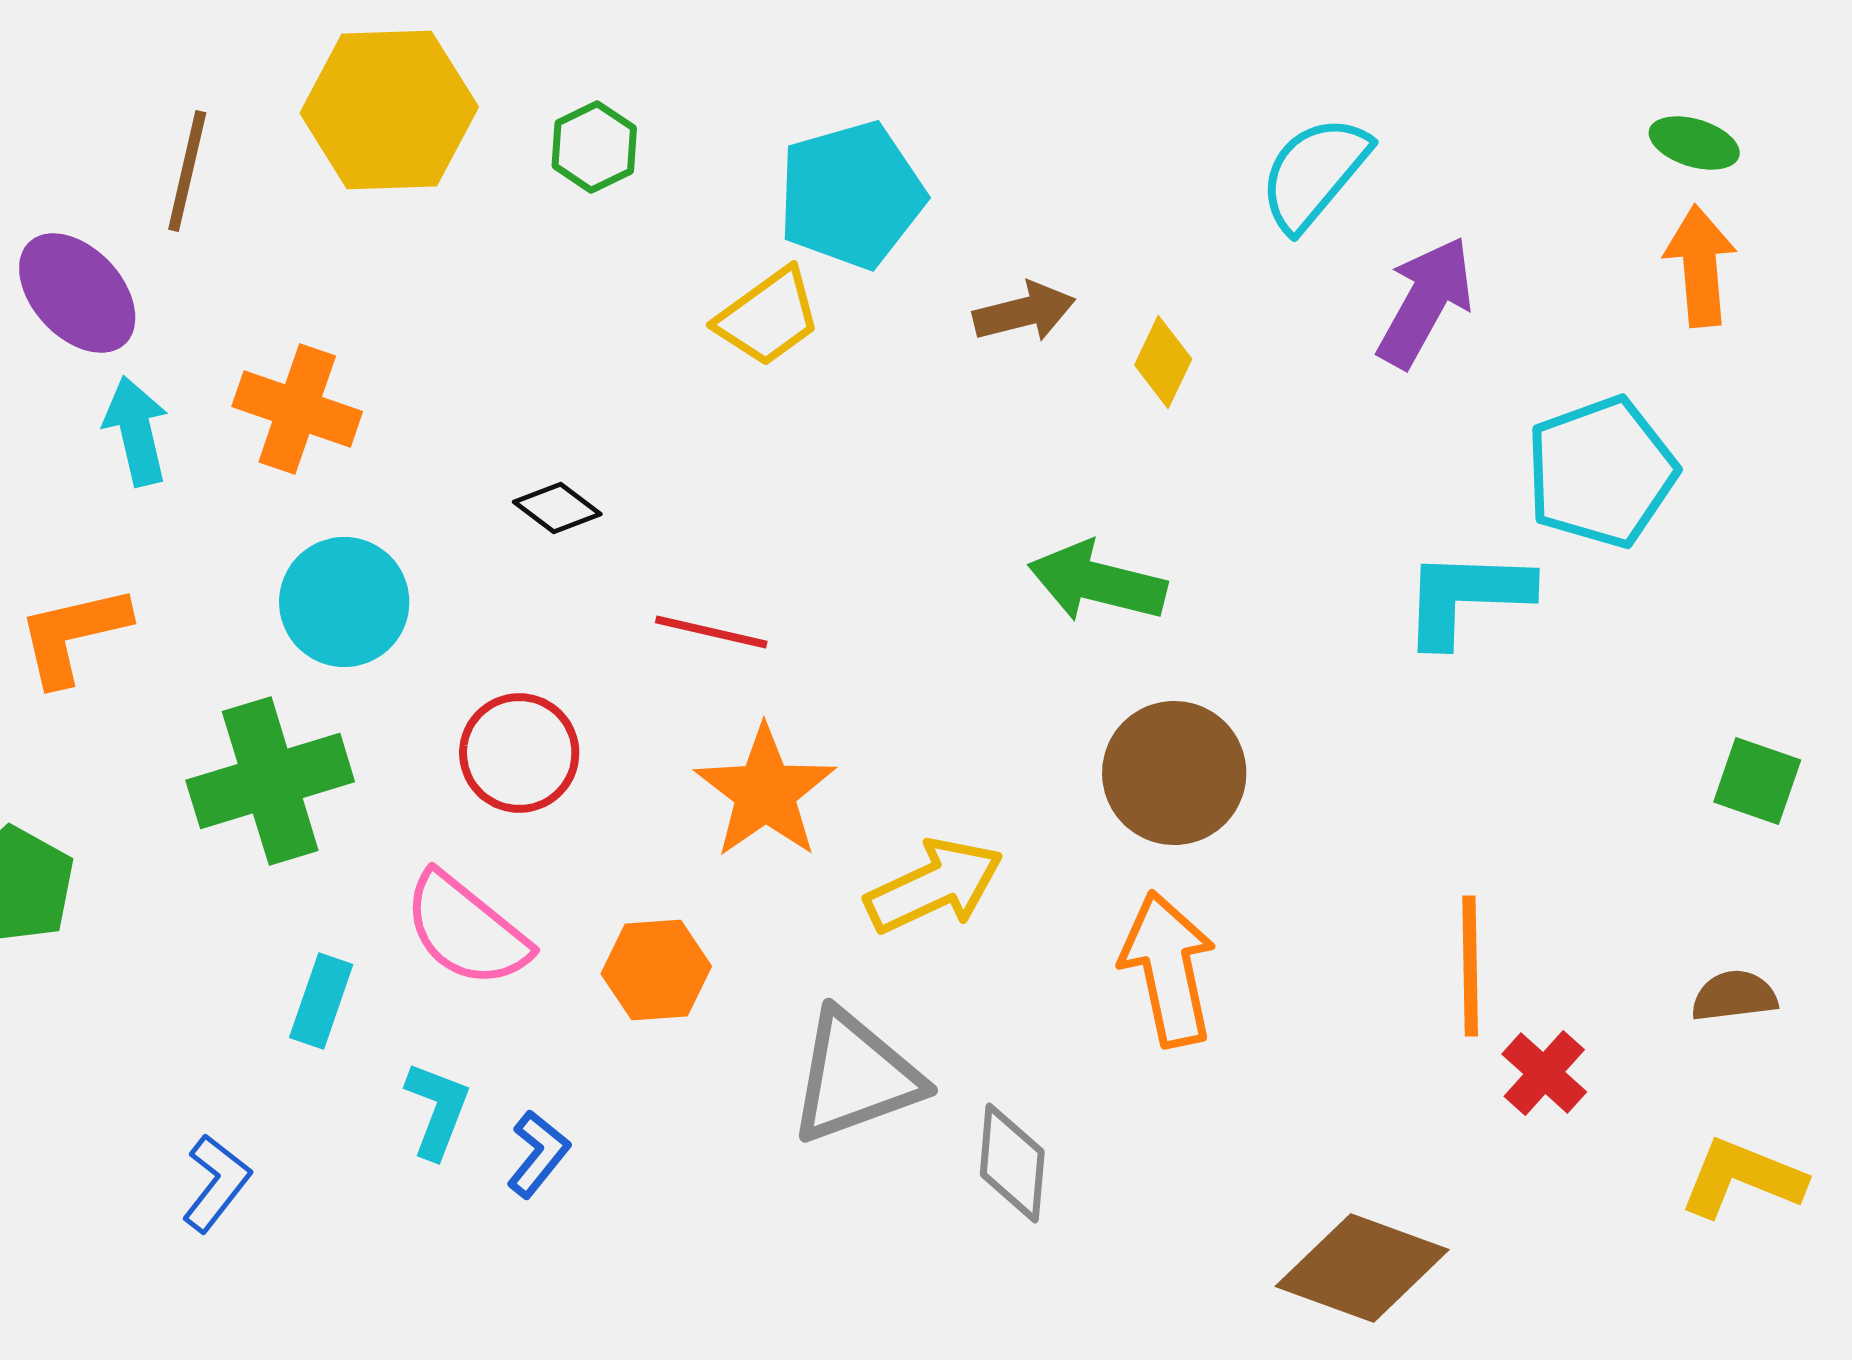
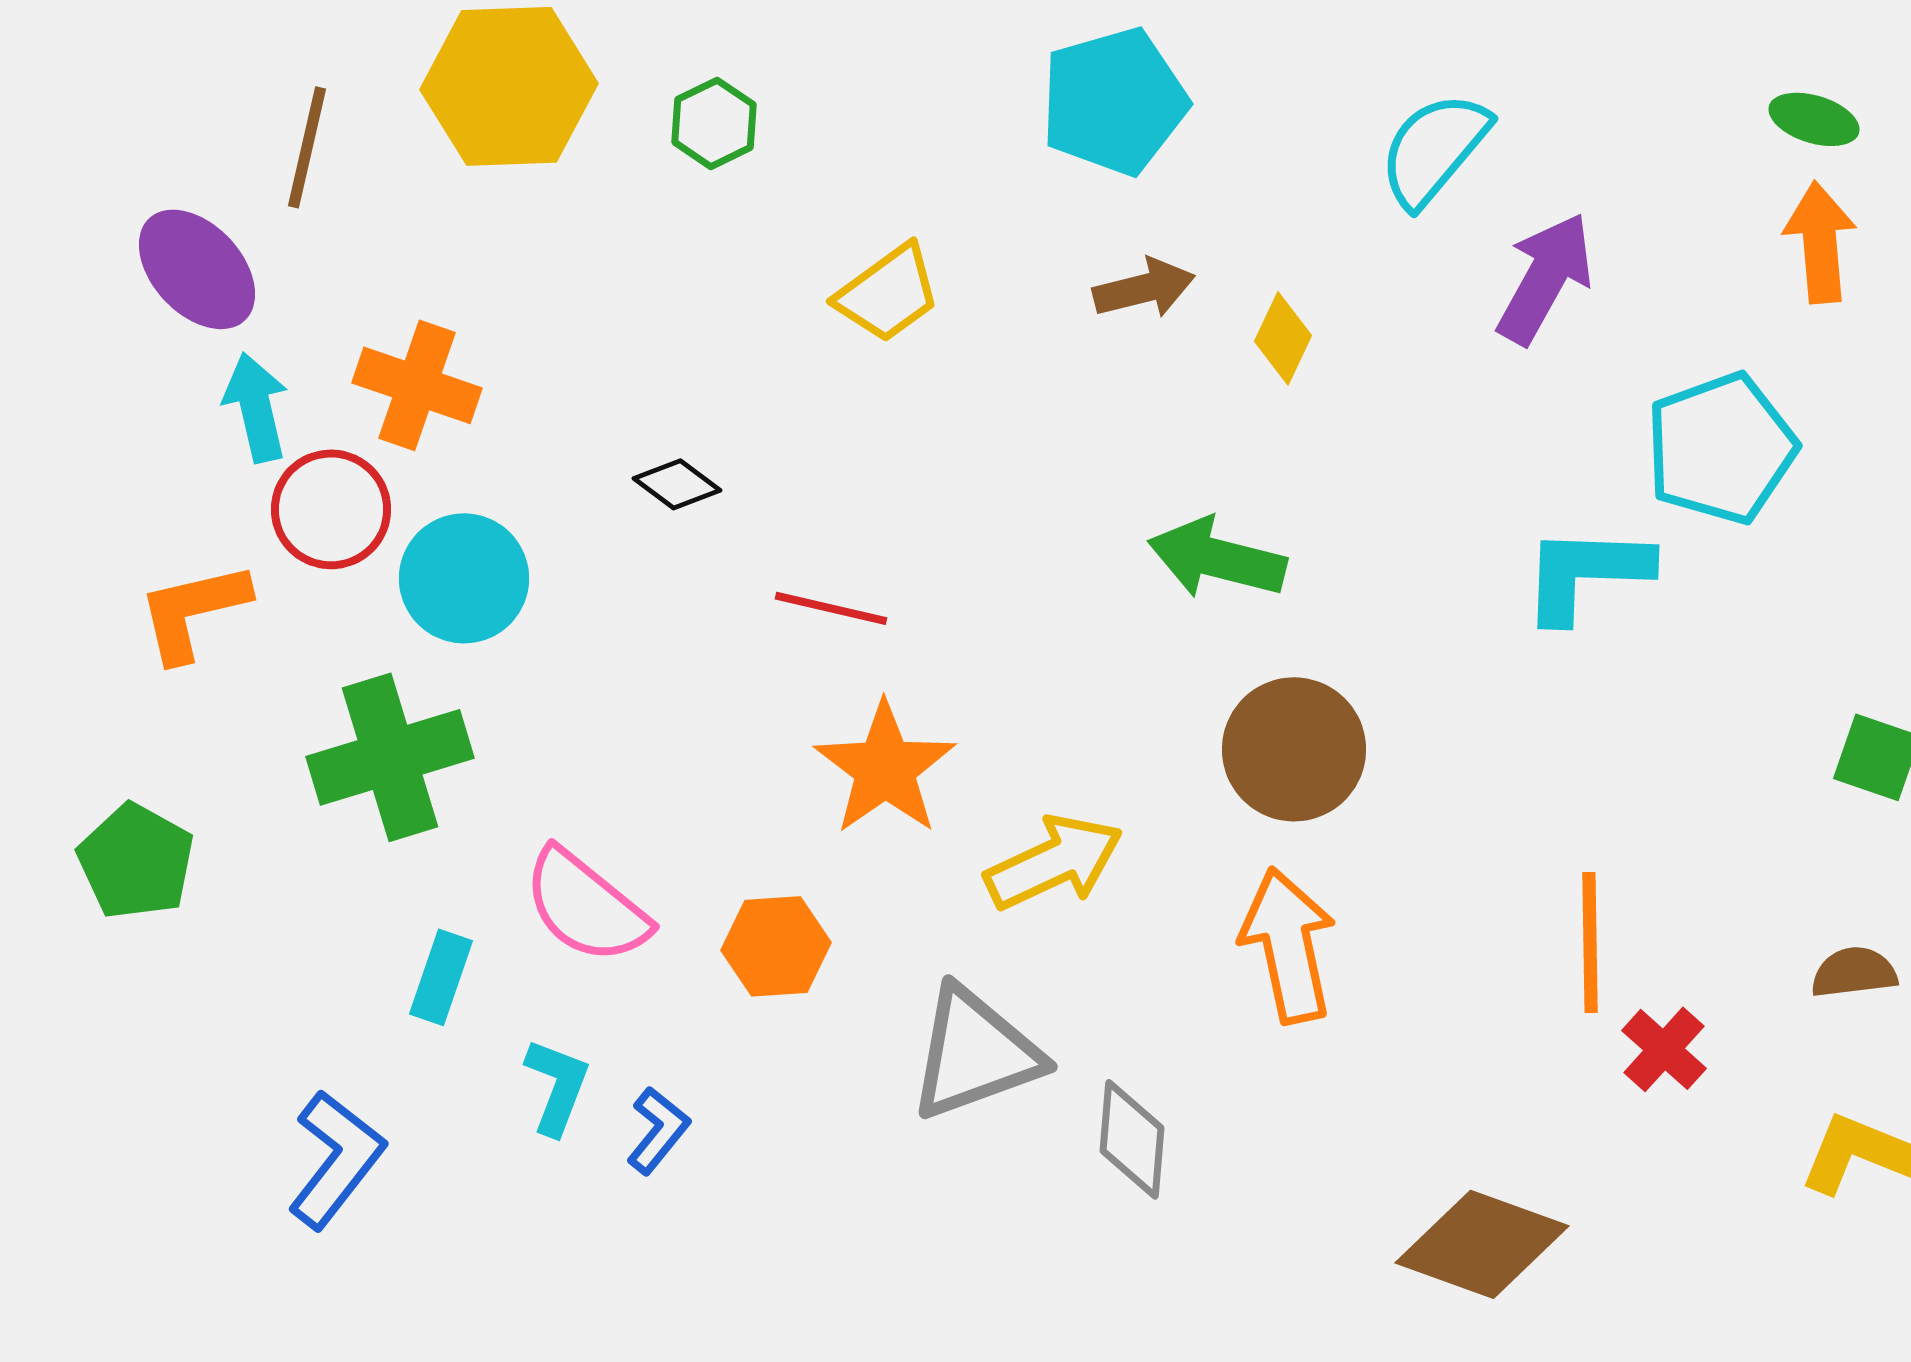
cyan pentagon: (851, 195) -> (1114, 101), moved
red circle: (519, 753) -> (331, 509), moved
blue L-shape: (216, 1183) -> (336, 1159), size x1.4

